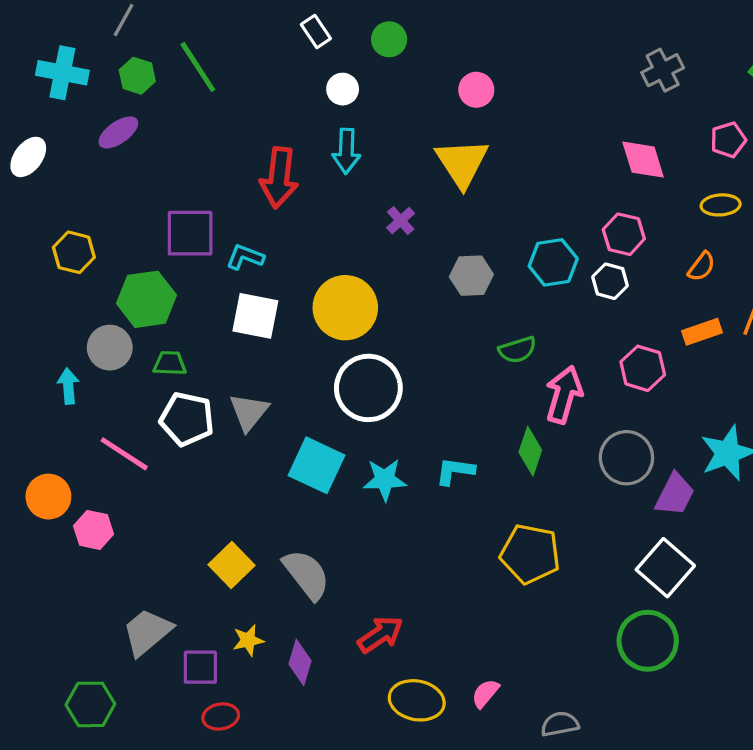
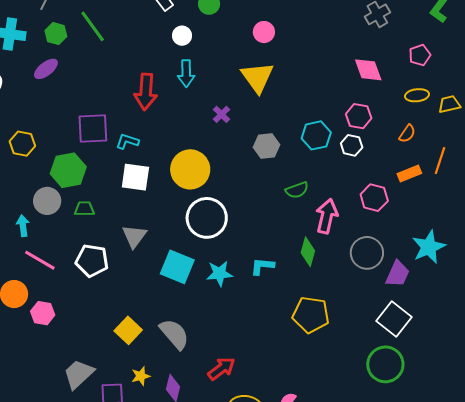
white pentagon: (187, 419) -> (92, 261), moved
pink line: (124, 454) -> (40, 260), moved

